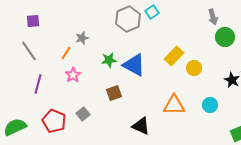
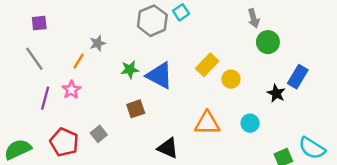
pink star: (73, 75) -> (71, 90), moved

